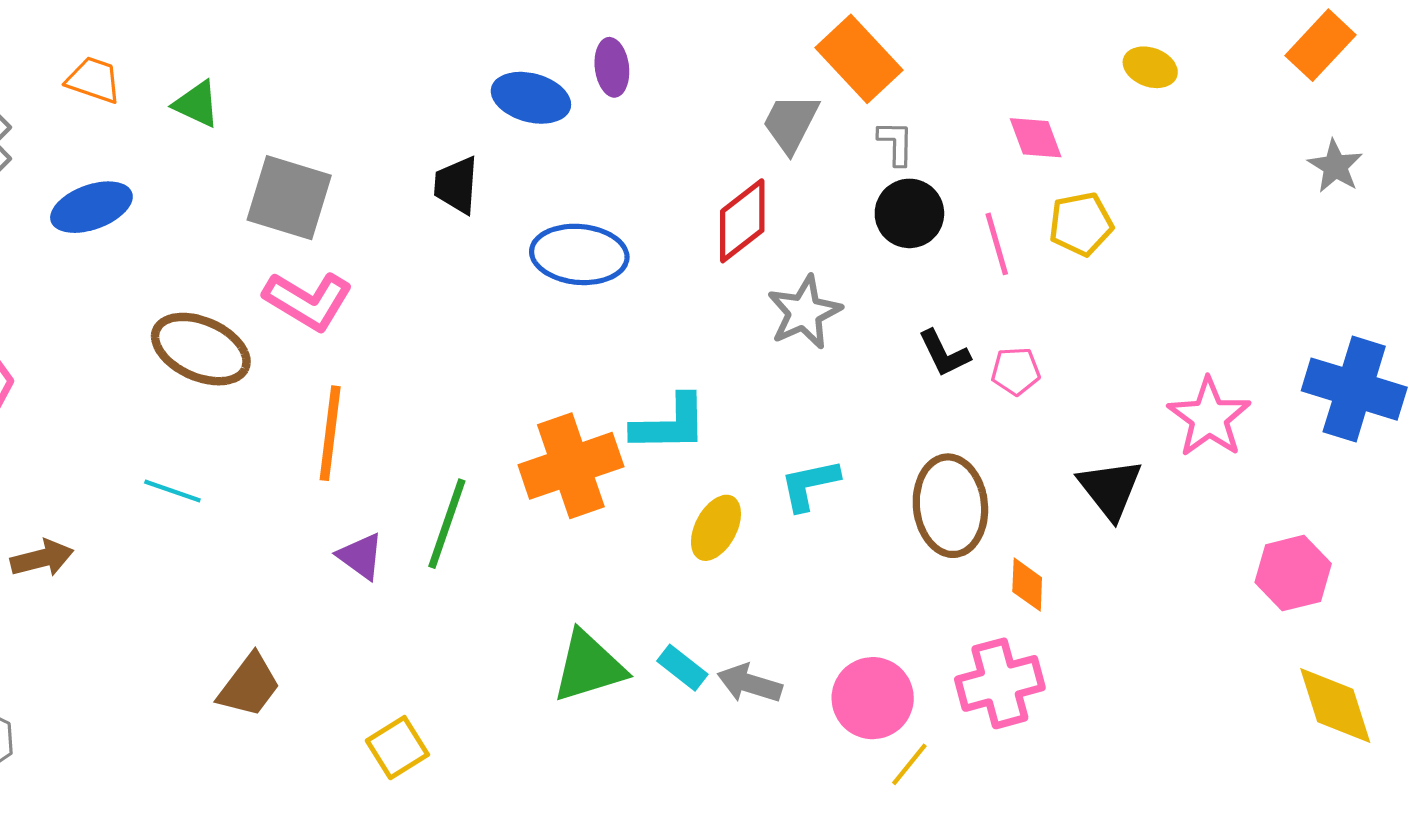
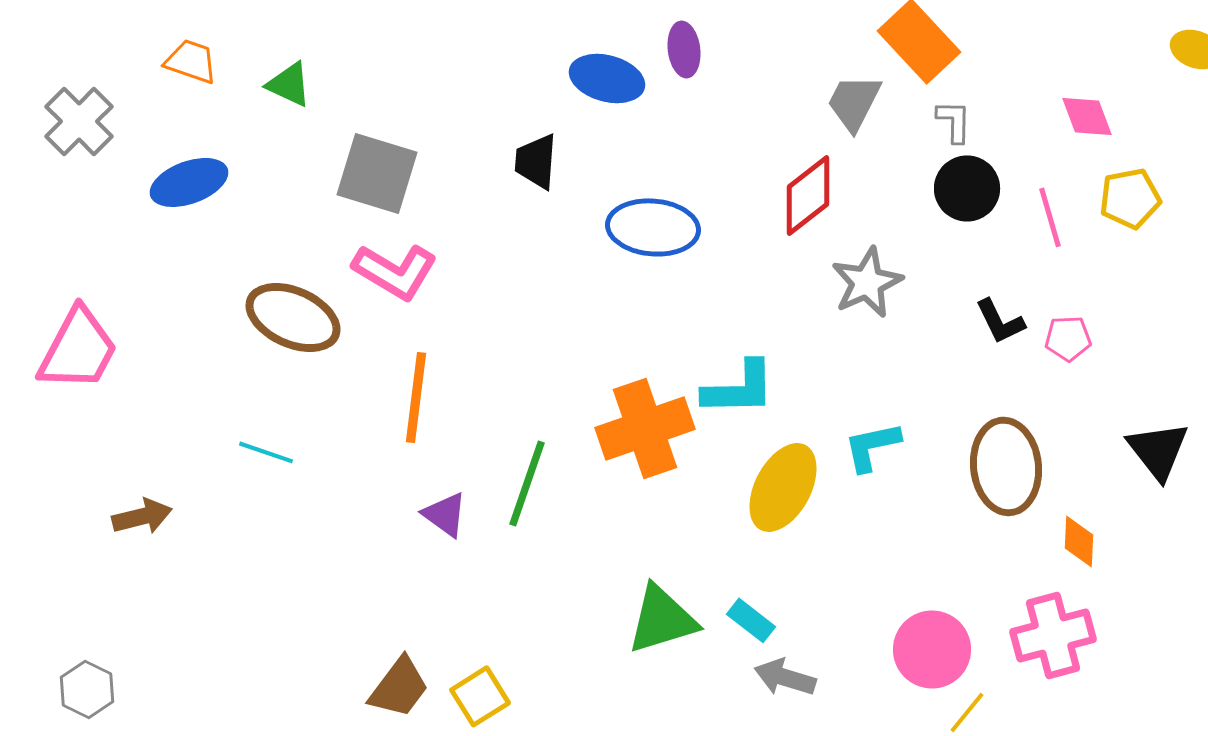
yellow ellipse: (716, 528) -> (783, 487), size x1.4
gray arrow: (750, 683) -> (785, 677), moved
brown trapezoid: (249, 686) -> (399, 687), moved

